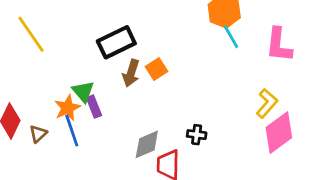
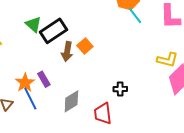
green triangle: (83, 91) -> (33, 24), moved
yellow L-shape: (267, 103) -> (167, 60), turned 70
gray diamond: (147, 144) -> (71, 101), moved

